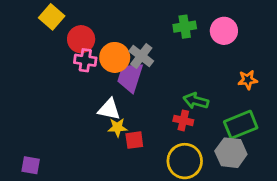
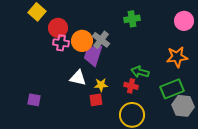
pink circle: (224, 31) -> (184, 21), moved
orange star: (248, 80) -> (177, 57), size x1.5
yellow star: (117, 127) -> (101, 85), moved
gray hexagon: (231, 153) -> (183, 106), moved
purple square: (31, 165) -> (34, 100), moved

